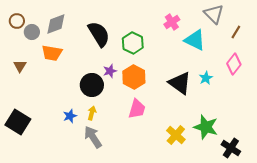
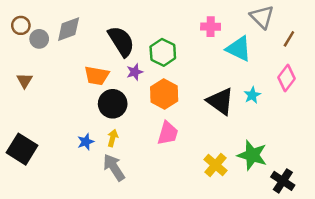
pink cross: (172, 22) -> (211, 27), turned 35
orange trapezoid: (52, 53) -> (97, 76), moved
purple star: (110, 71) -> (135, 72), moved

